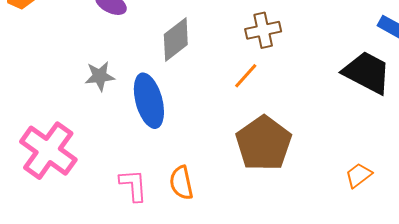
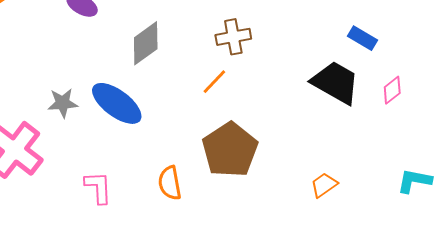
gray star: (100, 76) -> (63, 103), moved
blue ellipse: (149, 101) -> (117, 103), turned -40
orange semicircle: (181, 183) -> (170, 183), moved

